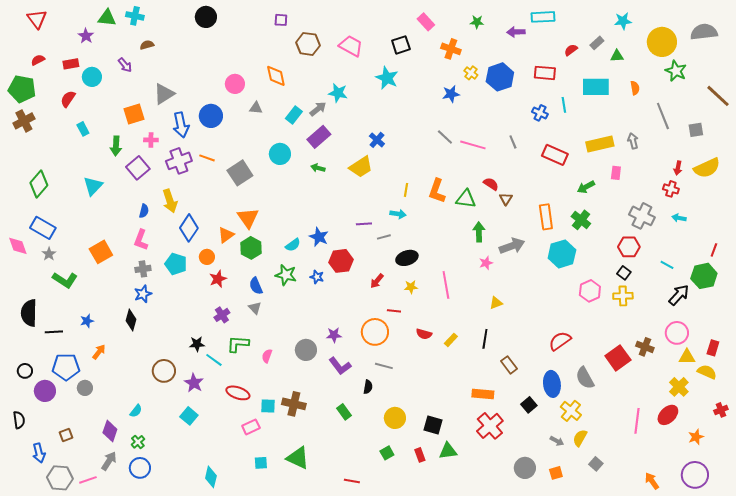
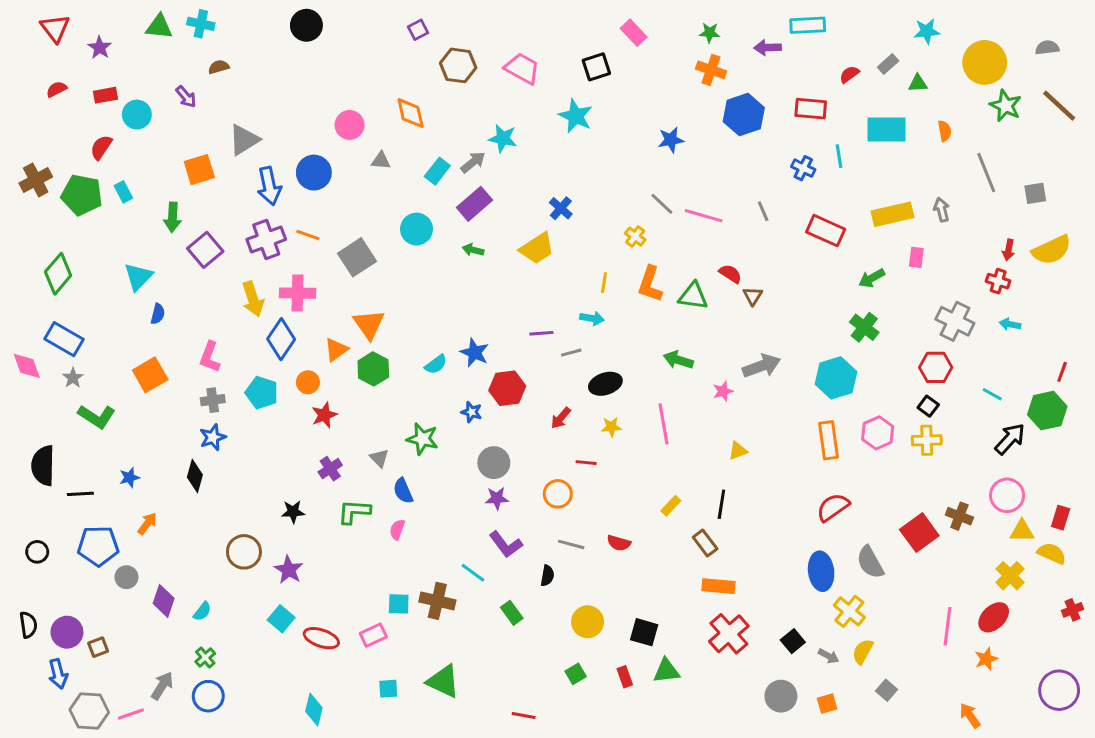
purple square: (281, 20) -> (418, 30), turned -32
gray semicircle: (704, 32) -> (1047, 48), size x0.6
purple star: (86, 36) -> (100, 48), moved
orange cross: (451, 49) -> (711, 70), moved
yellow cross: (471, 73) -> (635, 237), moved
green pentagon: (22, 89) -> (82, 195), moved
brown line: (718, 96) -> (1059, 106), moved
pink cross: (151, 140) -> (297, 293), moved, size x1.6
blue semicircle: (144, 211) -> (158, 314), moved
orange rectangle: (546, 217) -> (829, 440), moved
green arrow: (479, 232) -> (678, 360), moved, turned -72
green star: (286, 275) -> (422, 439), moved
blue semicircle: (256, 286) -> (403, 491), moved
orange circle: (375, 332) -> (558, 494), size x0.7
red semicircle: (424, 334) -> (619, 543), moved
gray circle: (306, 350) -> (494, 463), moved
cyan line: (214, 360) -> (473, 573), moved
brown rectangle: (509, 365) -> (705, 543), moved
purple circle: (45, 391) -> (67, 632), moved
red ellipse: (238, 393) -> (321, 638), moved
black square: (529, 405) -> (793, 641), moved
purple diamond: (110, 431) -> (164, 601), moved
orange star: (696, 437) -> (986, 659), moved
purple circle: (695, 475) -> (1059, 690), moved

